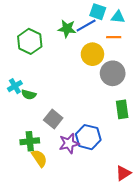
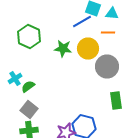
green star: (67, 29) -> (63, 48), moved
green semicircle: (29, 95) -> (28, 86), turned 128
gray square: (53, 119) -> (29, 110), moved

